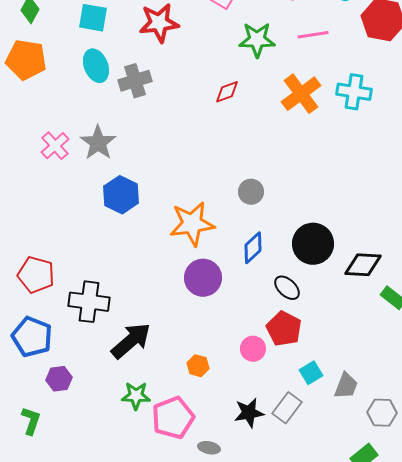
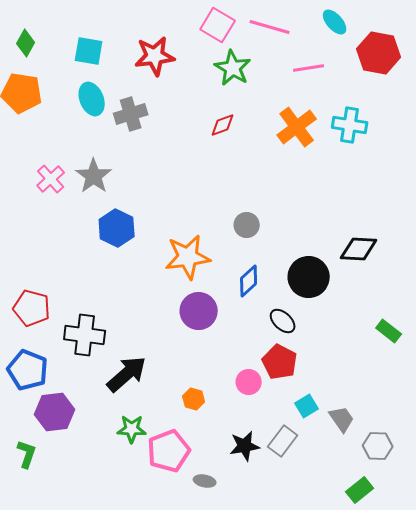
green star: (257, 40) -> (233, 68), moved, turned 30
black diamond: (363, 265) -> (359, 249), moved
purple hexagon: (59, 379) -> (55, 412), size x1.5
gray trapezoid: (346, 386) -> (342, 419), turned -56

